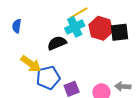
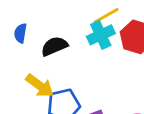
black semicircle: (57, 43) -> (54, 46), moved

